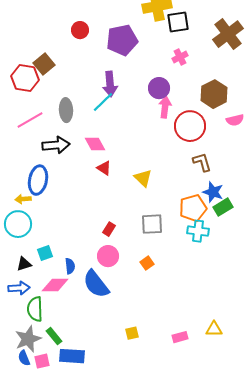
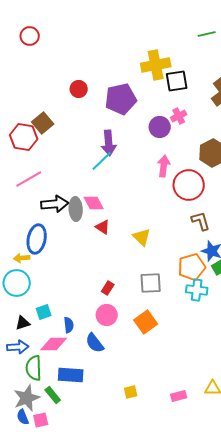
purple circle: (159, 88) -> (160, 127), moved
gray ellipse: (66, 110) -> (76, 209), moved
orange square: (147, 263) -> (146, 322), size x1.6
blue semicircle: (96, 284) -> (95, 343), size x0.7
blue rectangle: (72, 356) -> (71, 375), moved

